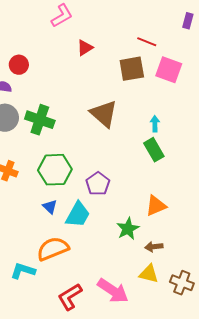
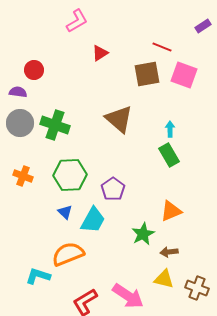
purple rectangle: (188, 21) -> (203, 26), turned 42

